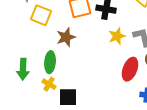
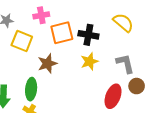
yellow star: (117, 36) -> (89, 61), moved

